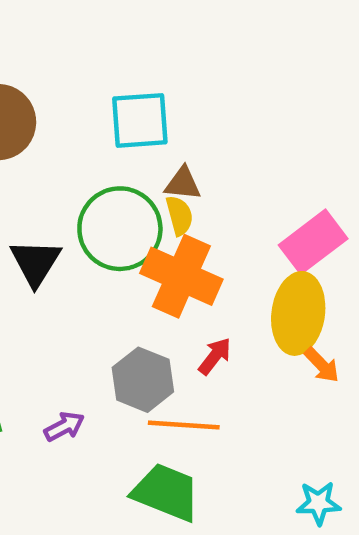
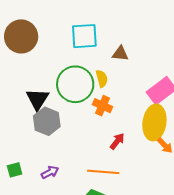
brown triangle: (183, 184) -> (120, 54), moved
orange cross: (181, 276) -> (102, 106), size x0.6
gray hexagon: (143, 380) -> (47, 121), moved

